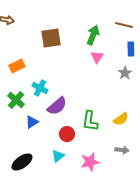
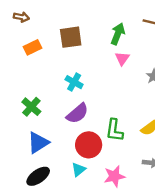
orange rectangle: (17, 66) -> (33, 47), moved
cyan cross: (40, 88) -> (74, 82), moved
blue triangle: (32, 122) -> (38, 143), moved, size x1.5
red circle: (67, 134) -> (89, 145), size x1.5

